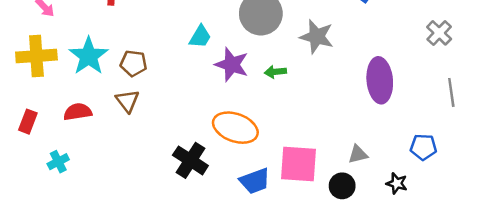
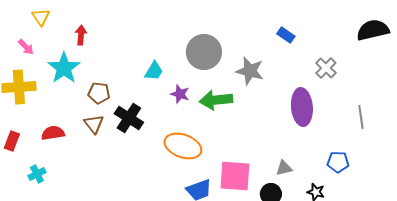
gray cross: (439, 33) -> (326, 68), moved
cyan star: (89, 56) -> (64, 68), moved
purple star: (232, 65) -> (180, 94), size x0.7
green arrow: (275, 72) -> (216, 100), size x1.8
black cross: (190, 160) -> (129, 118), moved

